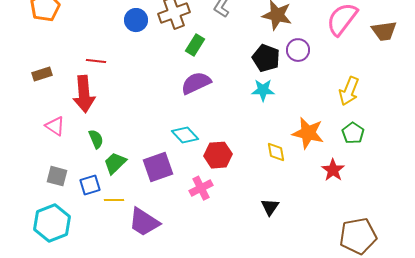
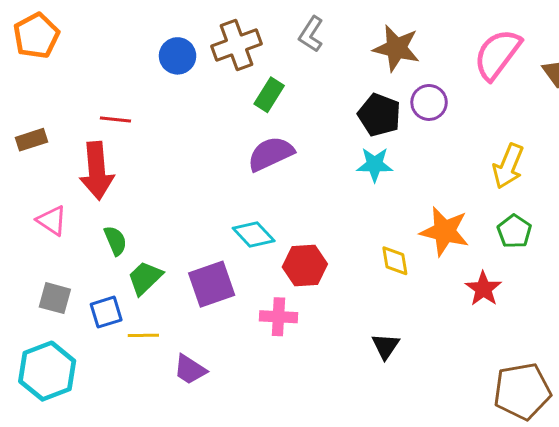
pink cross: (201, 188) -> (278, 317), turned 30
purple trapezoid: (144, 222) -> (190, 369), size x0.7

